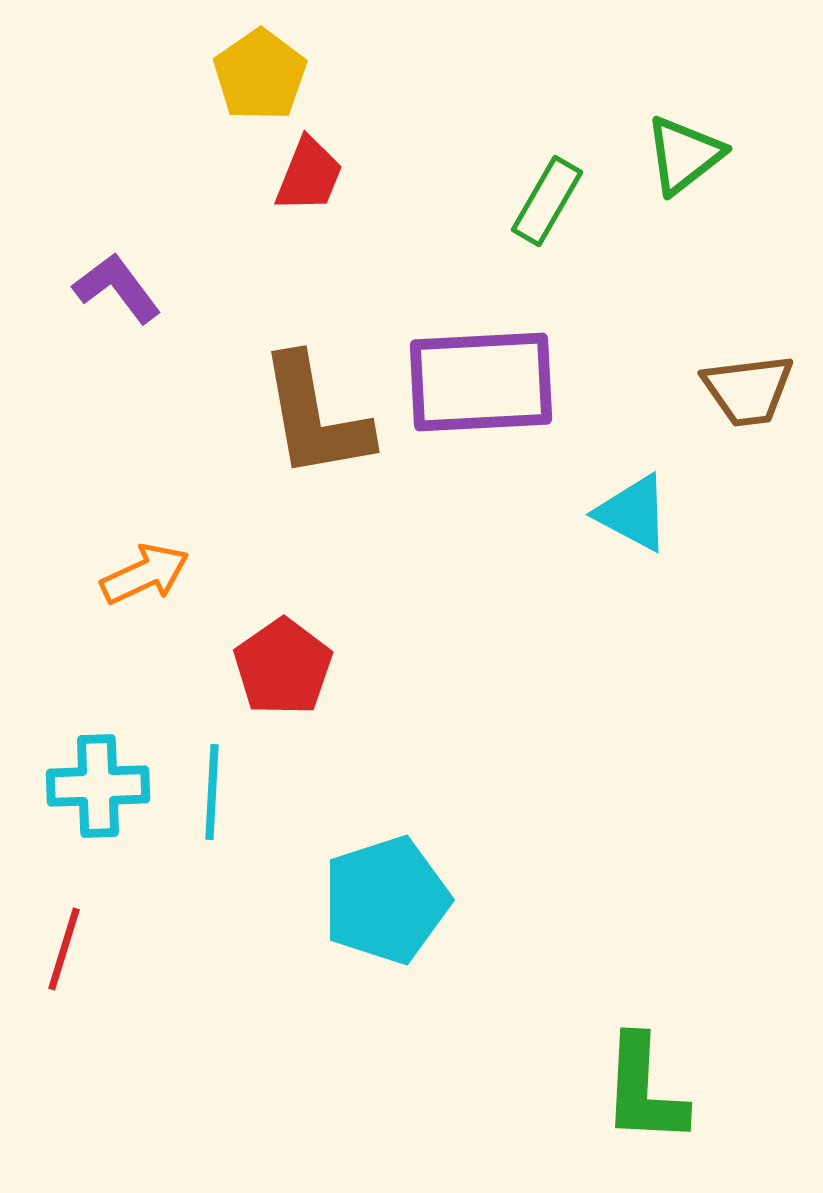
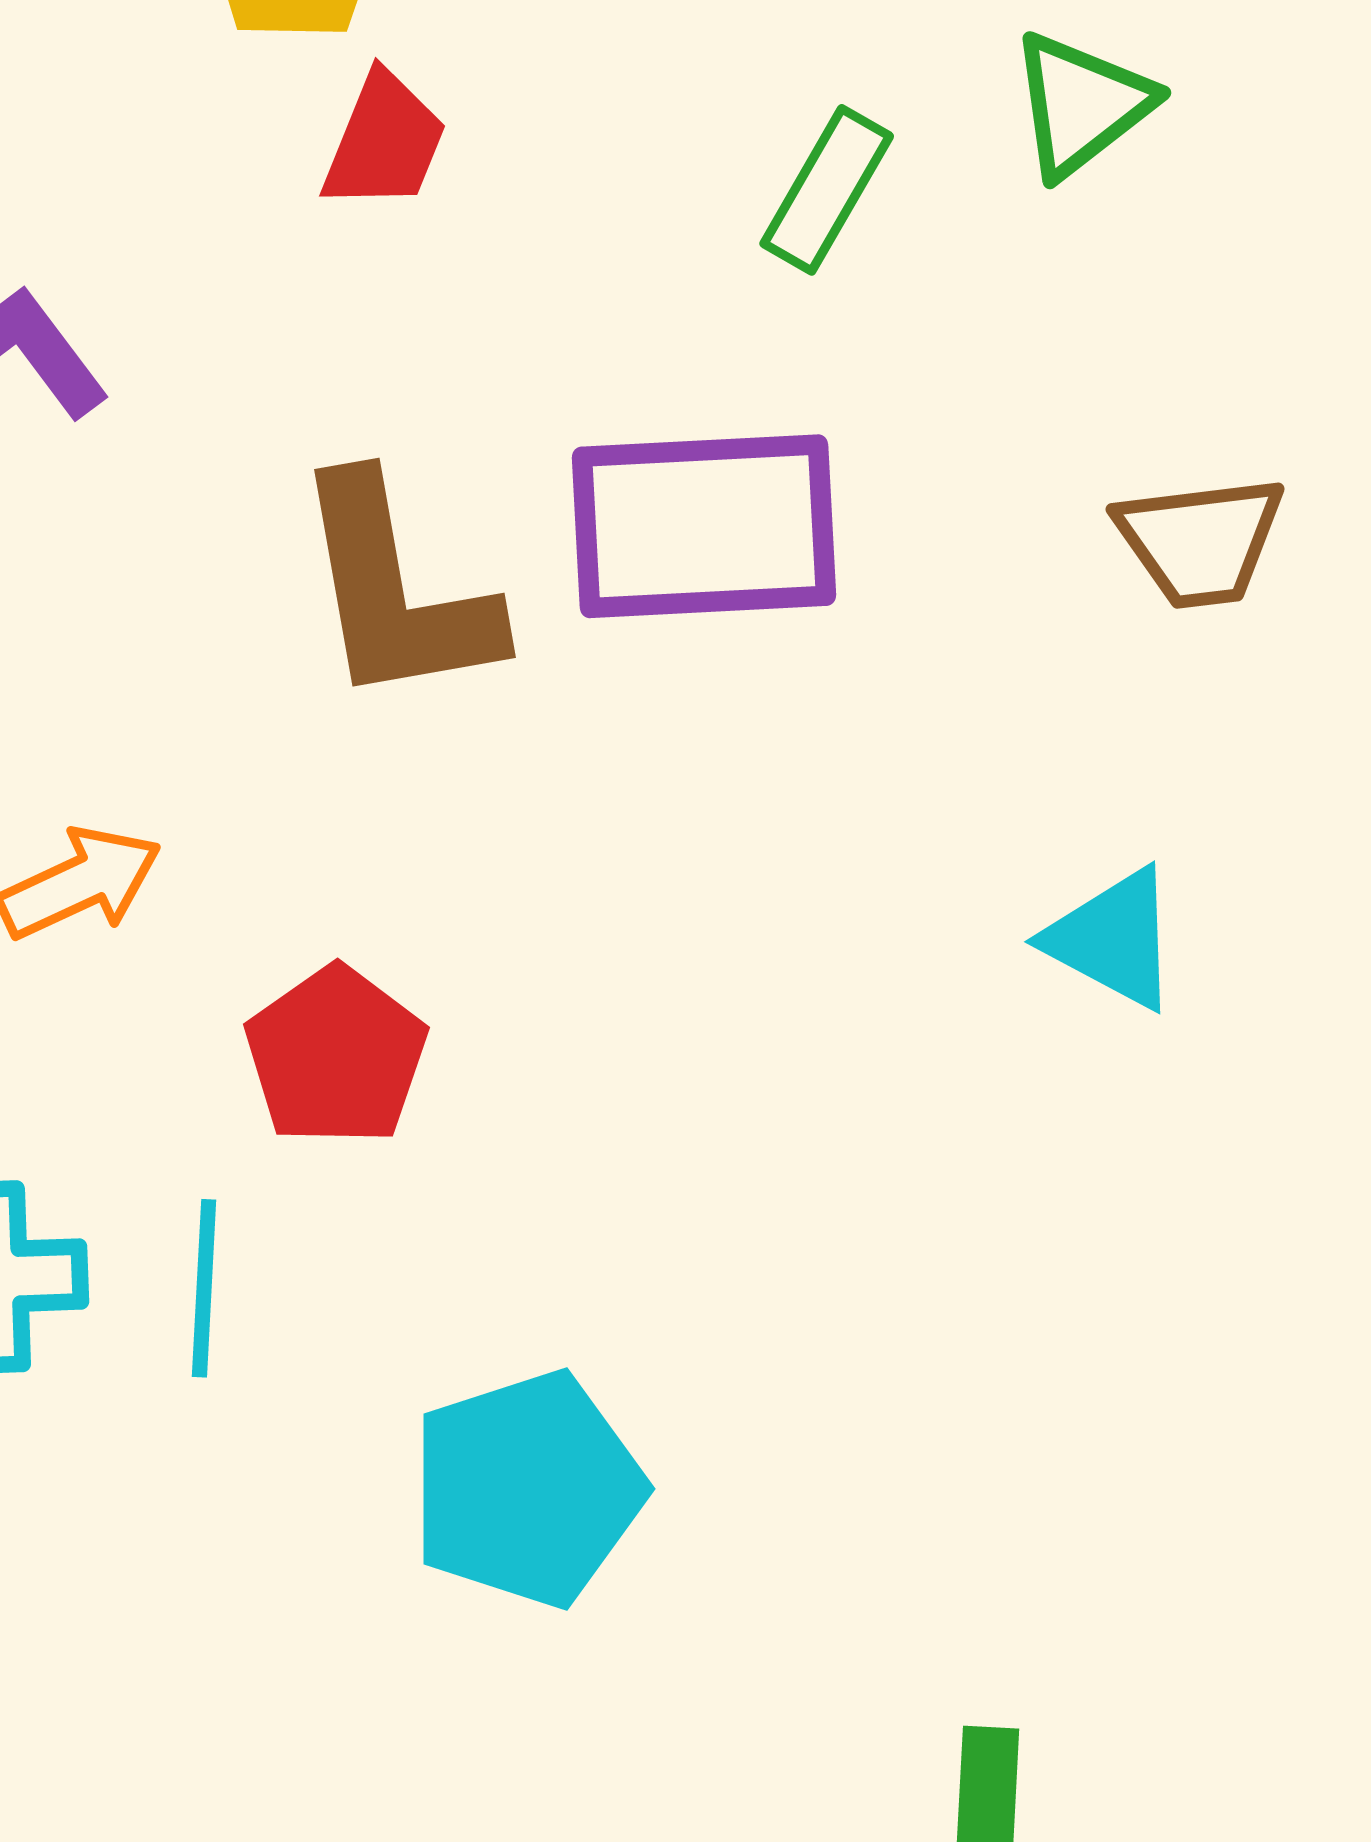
cyan triangle: (633, 513) -> (1113, 939), moved

